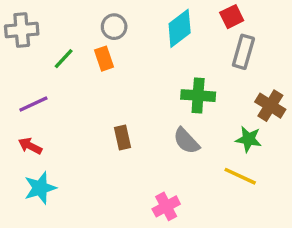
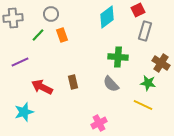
gray circle: (114, 27) -> (51, 14), moved
red arrow: (30, 146) -> (42, 87), moved, size x1.5

